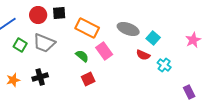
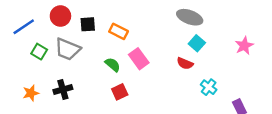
black square: (59, 13) -> (88, 24), moved
orange rectangle: (87, 28) -> (119, 31), size x0.7
gray ellipse: (128, 29) -> (190, 17), moved
cyan cross: (164, 65) -> (209, 87), moved

